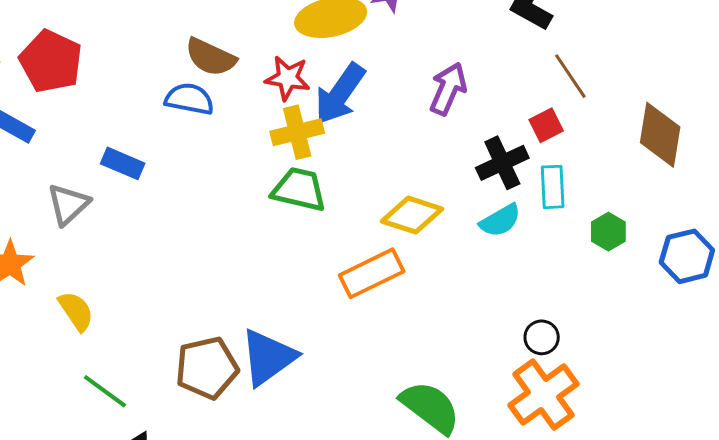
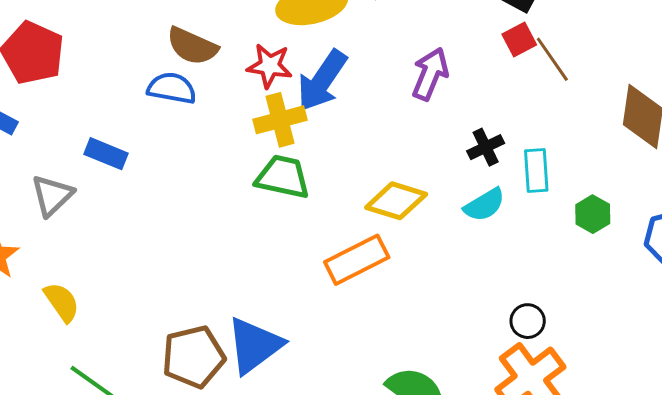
red square: (546, 125) -> (519, 40), moved
black cross: (502, 163) -> (486, 147), size x0.7

